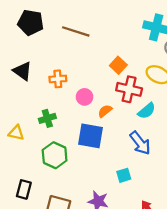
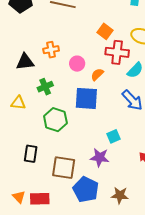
black triangle: (22, 71) -> (25, 62), moved, turned -36
cyan square: (124, 175) -> (114, 136), moved

